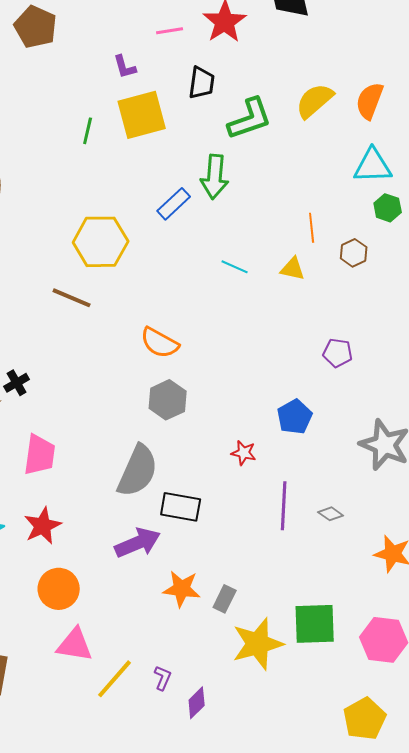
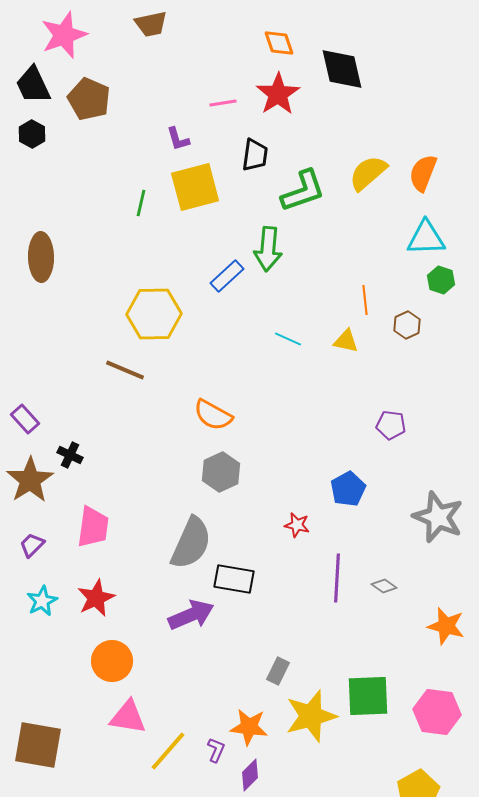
black cross: (17, 383) -> (70, 455), turned -35
orange star: (182, 589) -> (249, 727), moved

